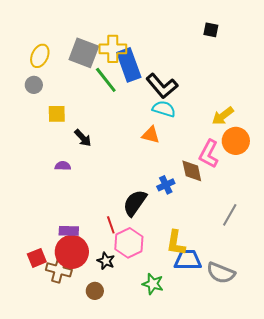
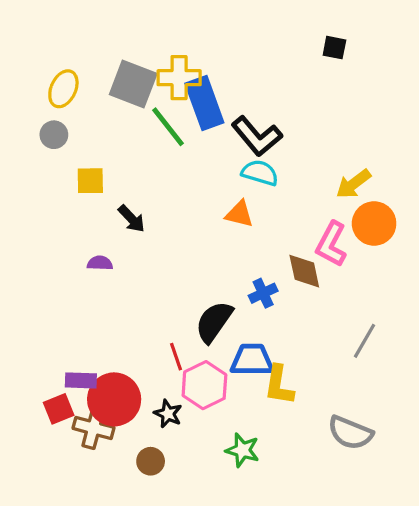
purple rectangle: (69, 231) -> (81, 380), moved
blue trapezoid: (188, 260) -> (252, 360), moved

